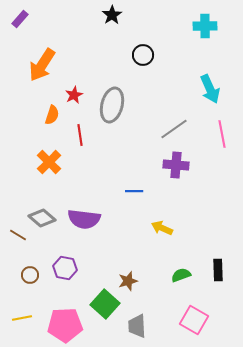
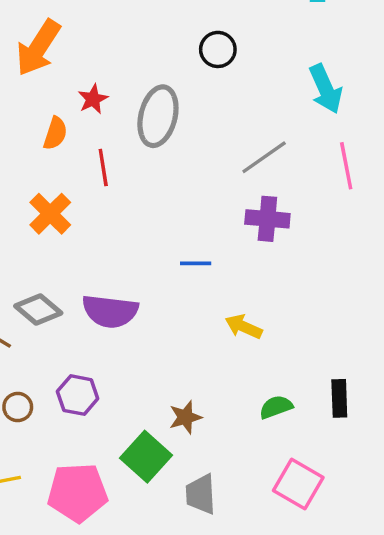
black circle: (143, 55) -> (218, 49), moved

